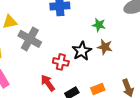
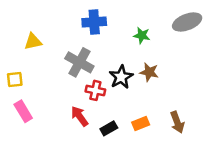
green star: (99, 25) -> (142, 35), moved
gray cross: (30, 39) -> (79, 62), moved

